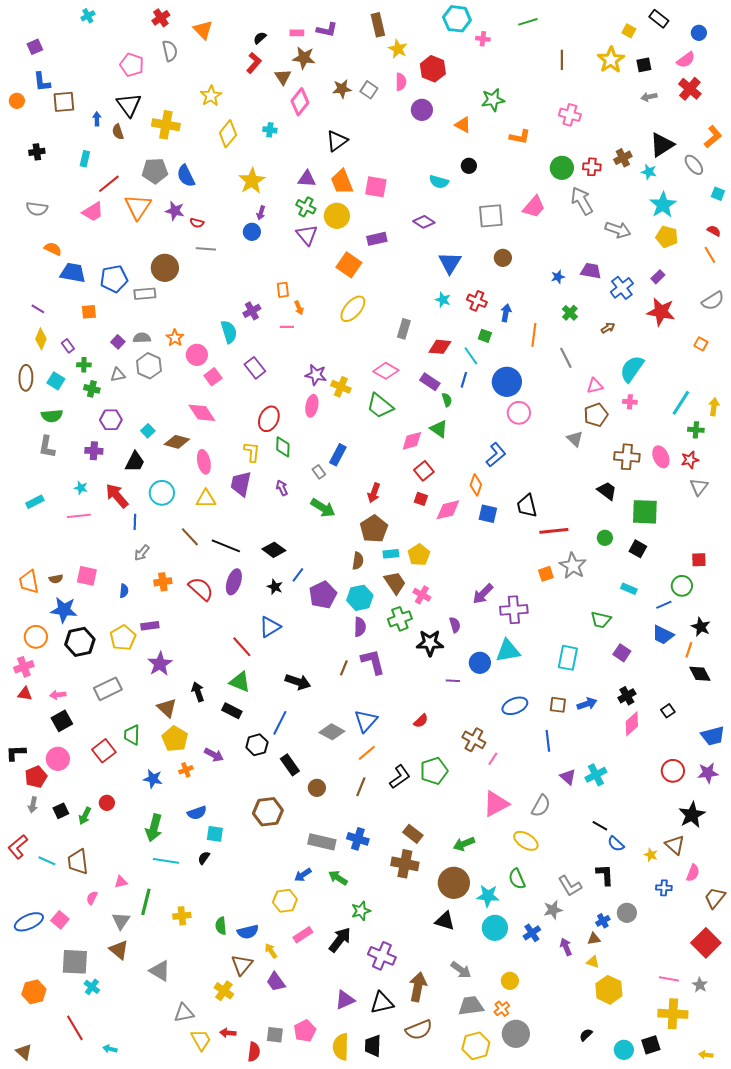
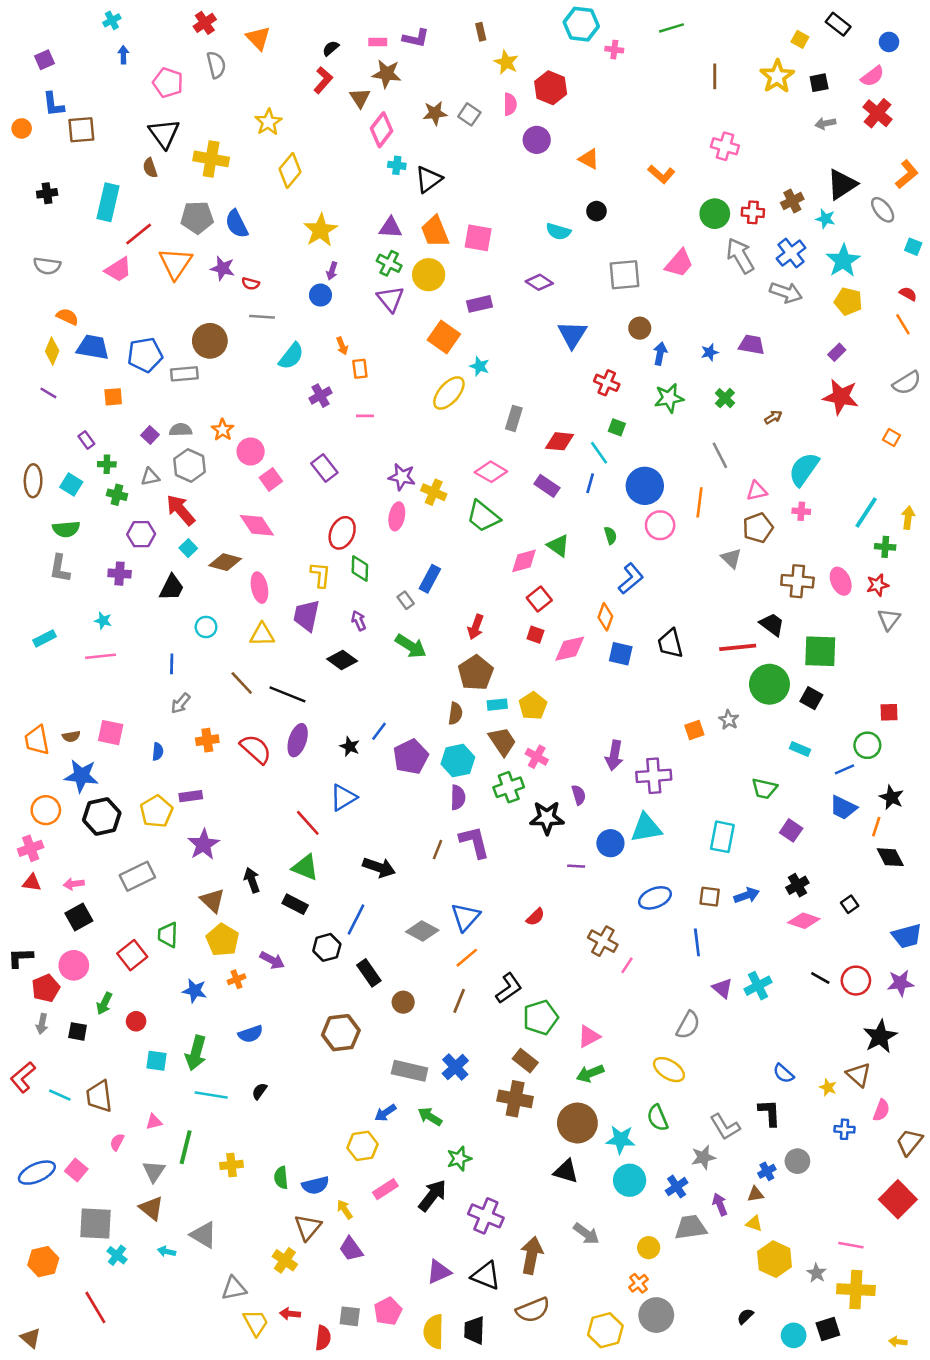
brown rectangle: (378, 25) -> (481, 32), size x0.6
green star: (493, 100) -> (669, 398), moved
blue arrow: (97, 119) -> (123, 55), moved
cyan cross: (270, 130) -> (397, 165), moved
orange L-shape: (520, 137) -> (661, 174), turned 30
cyan rectangle: (85, 159) -> (108, 202), size x1.8
blue cross: (622, 288) -> (791, 253), moved
cyan star: (443, 300) -> (479, 366), moved
orange arrow: (299, 308) -> (342, 346), moved
blue arrow: (506, 313) -> (660, 354), moved
cyan semicircle: (229, 332) -> (291, 356), moved, turned 55
orange line: (534, 335) -> (699, 502), moved
yellow diamond: (41, 339) -> (52, 351), moved
green semicircle: (447, 400) -> (610, 535), moved
cyan circle: (162, 493) -> (206, 627), size x0.7
red arrow: (117, 496) -> (181, 510), moved
red line: (554, 531) -> (738, 647), moved
green circle: (605, 538) -> (769, 684), size x2.0
black diamond: (274, 550) -> (342, 660), moved
gray star: (573, 566) -> (729, 720), size x0.6
purple arrow: (483, 594) -> (614, 755), turned -35
pink diamond: (632, 724) -> (804, 921), turned 60
green pentagon: (434, 771) -> (541, 1017), moved
pink triangle: (496, 804) -> (589, 1037), moved, size x0.7
black square: (61, 811) -> (78, 1031), turned 35
green arrow: (85, 816) -> (104, 1003), moved
black line: (600, 826) -> (820, 978), moved
cyan square: (215, 834) -> (156, 1061), moved
blue cross: (358, 839) -> (455, 1067), turned 30
gray star: (700, 985) -> (817, 1273), moved
black triangle: (382, 1003) -> (486, 1276), turned 35
gray trapezoid: (471, 1006) -> (691, 1227), moved
cyan arrow: (110, 1049) -> (167, 1251), moved

